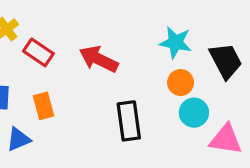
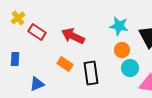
orange rectangle: (43, 106) -> (65, 64), moved, turned -42
blue triangle: (18, 139) -> (37, 84), moved

